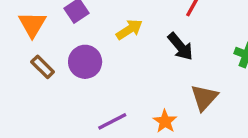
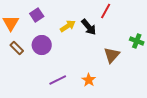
black arrow: (180, 46) -> (89, 27), moved
brown triangle: (204, 98) -> (112, 55), moved

